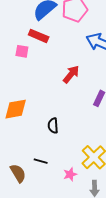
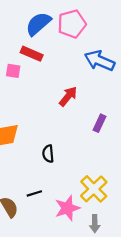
black line: (41, 161) -> (34, 193), turned -32
pink star: (70, 174) -> (67, 208), size x1.6

